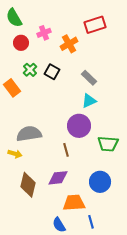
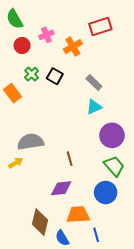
purple circle: (79, 126) -> (112, 135), moved
green trapezoid: (108, 144) -> (114, 166), moved, turned -135
yellow arrow: (15, 154) -> (16, 163), turned -48
brown diamond: (28, 185) -> (40, 222), moved

